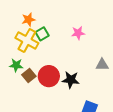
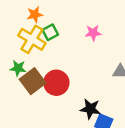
brown square: (29, 76) -> (33, 81), size x1.5
black star: (71, 80) -> (90, 109), moved

